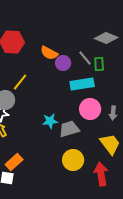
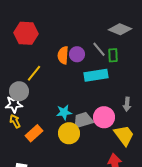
orange semicircle: (49, 53) -> (63, 55), moved, turned 66
pink circle: (90, 109) -> (104, 117), moved
yellow circle: (73, 160) -> (69, 133), moved
orange rectangle: (14, 162) -> (34, 133), moved

